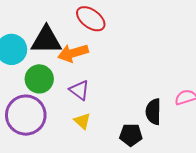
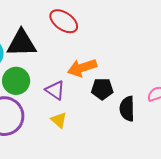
orange arrow: (73, 53) -> (82, 68), moved
black pentagon: (131, 135) -> (102, 89), moved

